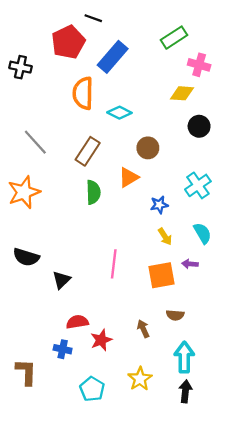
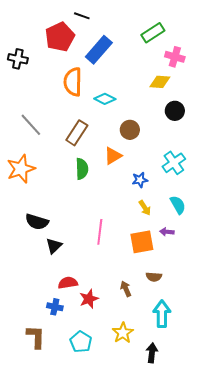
black semicircle: (26, 257) -> (37, 222), moved
brown L-shape: (26, 372) -> (36, 337), moved
black arrow: (185, 391) -> (152, 353), moved

